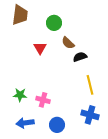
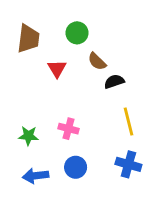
brown trapezoid: (20, 15) -> (28, 39), moved
pink cross: (43, 100) -> (68, 129), moved
blue circle: (57, 125) -> (76, 167), moved

